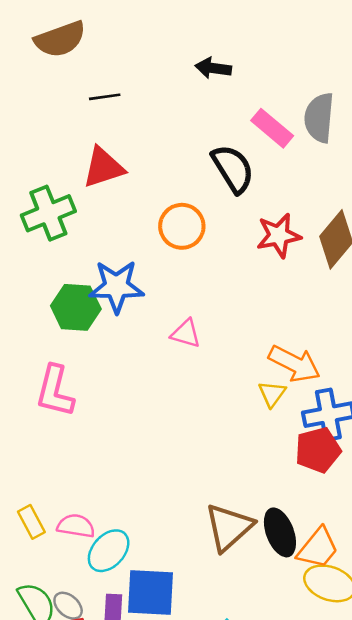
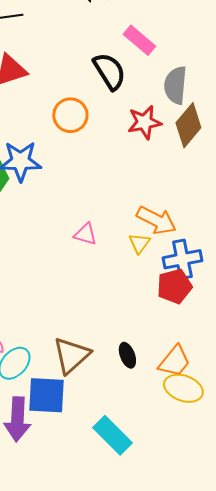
gray semicircle: (319, 118) -> (175, 85), moved
pink triangle: (186, 334) -> (85, 234), moved
brown triangle: (229, 527) -> (71, 355), moved
black ellipse: (280, 532) -> (127, 355), moved, size x0.7

